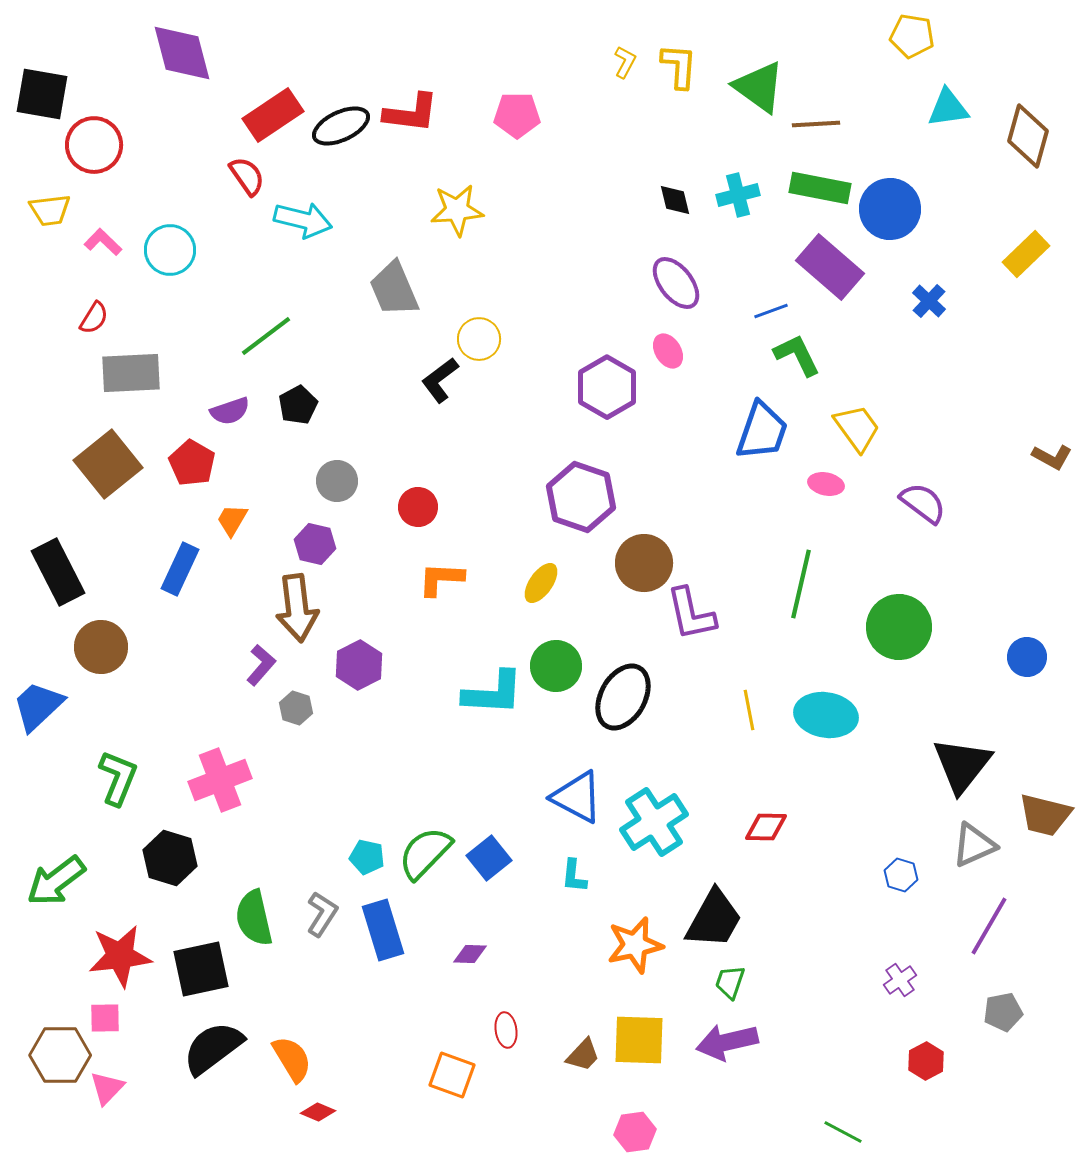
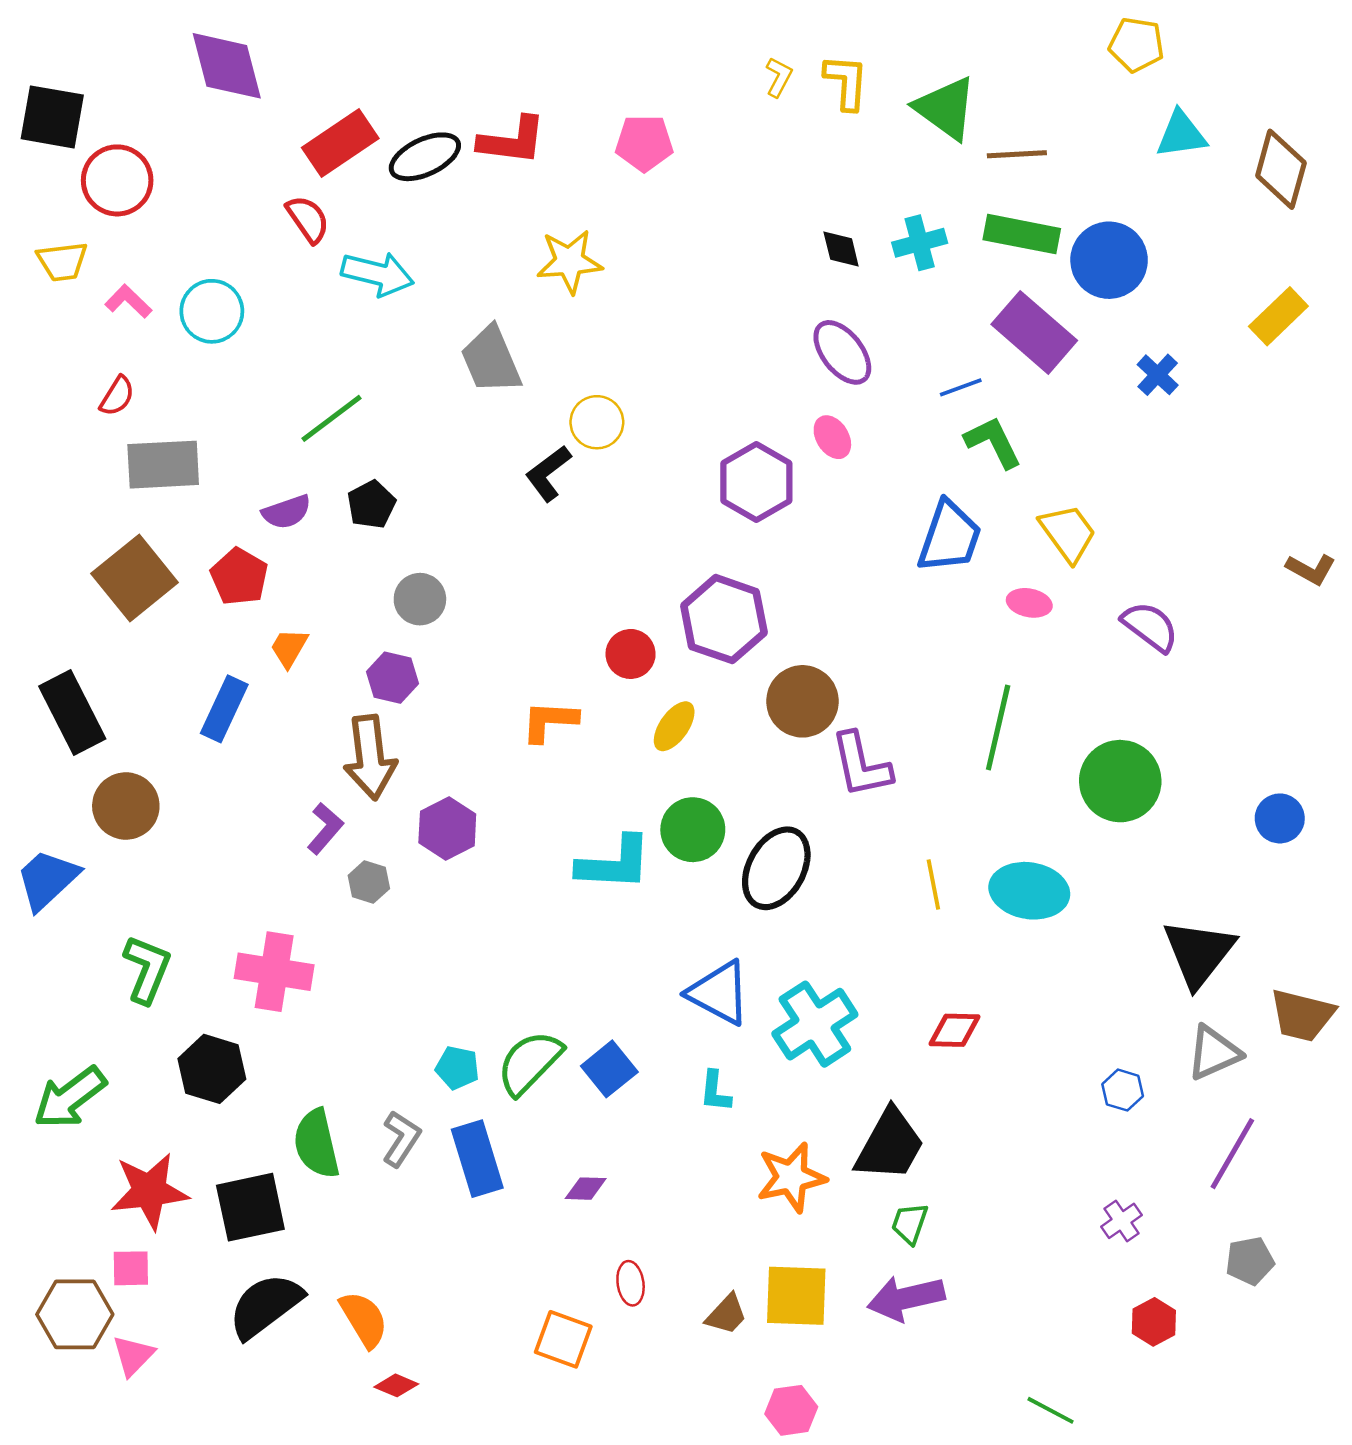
red circle: (418, 507) -> (631, 654), moved
pink cross: (220, 780) -> (274, 972), turned 30

